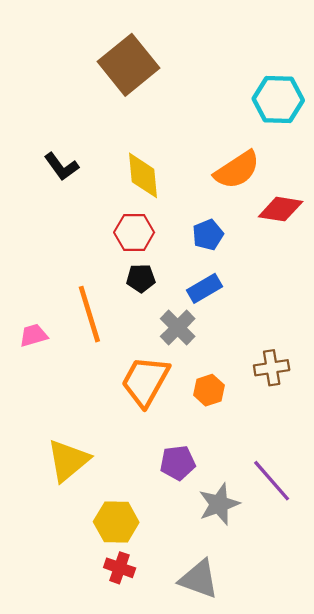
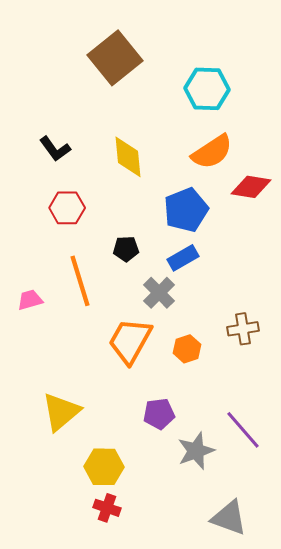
cyan hexagon: (278, 99) -> (207, 89), moved
red hexagon: (134, 232) -> (67, 208), moved
blue pentagon: (208, 235) -> (186, 210), size x1.6
gray triangle: (199, 579) -> (229, 518), moved

